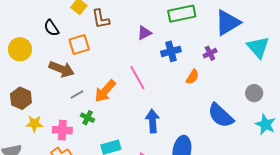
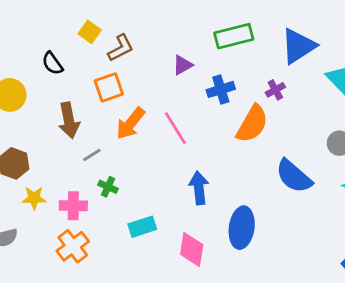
brown L-shape: (101, 19) -> (121, 48), turned -105
orange square: (79, 44) -> (109, 87), moved
brown arrow: (62, 69) -> (69, 120), turned 60
orange semicircle: (192, 77) -> (252, 124), size x1.8
orange arrow: (105, 91) -> (131, 123), moved

